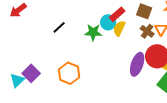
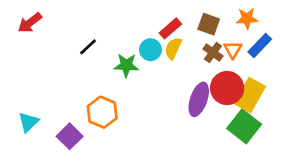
cyan circle: (108, 22) -> (150, 50), moved
green star: (93, 32) -> (126, 65), moved
purple square: (31, 73) -> (70, 136), moved

